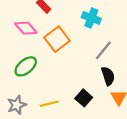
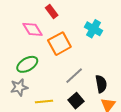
gray line: (103, 50) -> (74, 76), moved
gray star: (17, 105) -> (19, 87), moved

